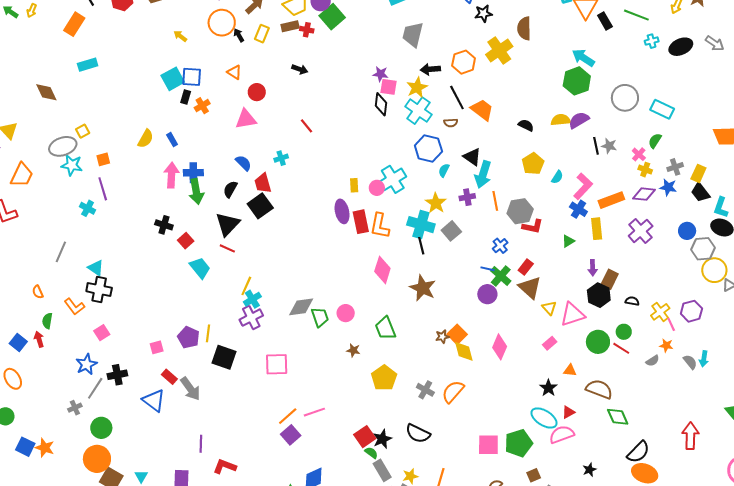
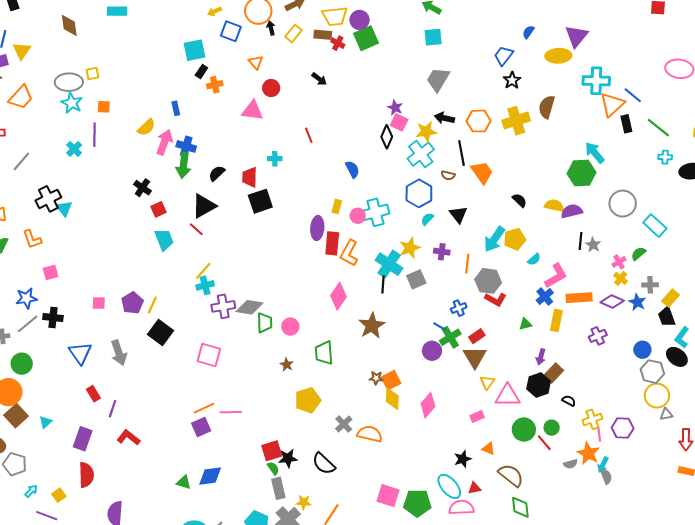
black star: (483, 13) -> (512, 80), turned 30
yellow arrow: (180, 36) -> (215, 11), turned -80
blue square: (192, 77) -> (231, 31), moved
yellow semicircle: (146, 139) -> (146, 127), moved
blue semicircle: (243, 163) -> (352, 169), moved
cyan arrow: (483, 174) -> (494, 239), moved
black square: (260, 206) -> (260, 201), moved
purple cross: (641, 231) -> (598, 336), size x0.7
gray line: (61, 252) -> (21, 161), moved
black cross: (99, 290) -> (48, 199), moved, turned 35
purple cross: (251, 318) -> (223, 306), moved
orange star: (666, 345) -> (588, 453), size x1.6
cyan arrow: (704, 359) -> (603, 465), moved
red rectangle: (169, 377) -> (93, 394), moved
orange semicircle: (453, 392) -> (370, 434), turned 45

